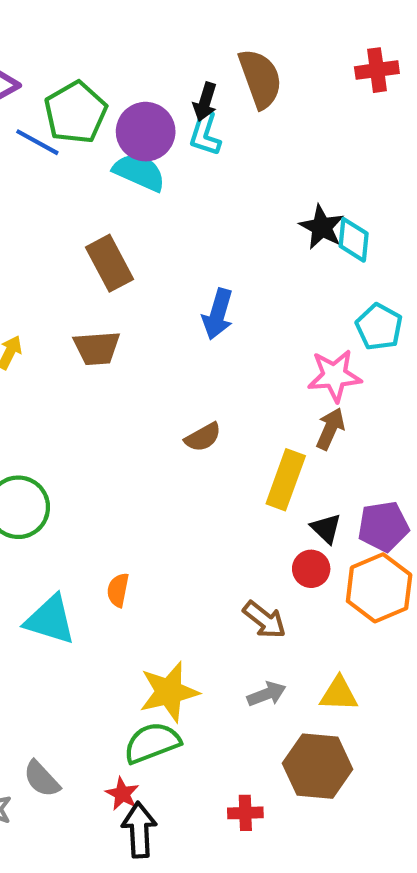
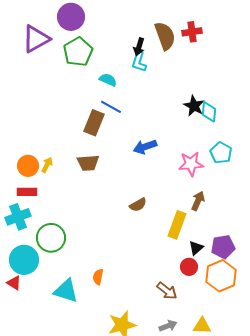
red cross: (377, 70) -> (192, 32), moved
purple circle: (146, 132) -> (71, 17), moved
blue line: (37, 142) -> (111, 107), moved
cyan semicircle: (139, 172) -> (108, 80), size x0.7
brown rectangle: (110, 263) -> (94, 123), turned 50
blue arrow: (218, 314) -> (145, 147), turned 55
pink star: (335, 376) -> (191, 164), moved
black triangle: (326, 528) -> (196, 248), turned 35

